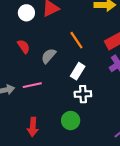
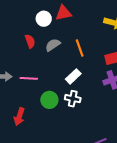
white circle: (26, 13) -> (44, 19), moved
gray semicircle: (49, 56) -> (53, 45), moved
green circle: (71, 121) -> (49, 100), moved

